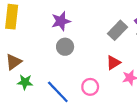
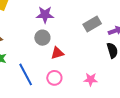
gray rectangle: (118, 30) -> (92, 24), moved
red triangle: (113, 63) -> (57, 53), moved

